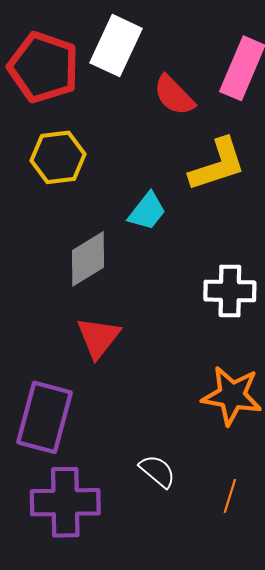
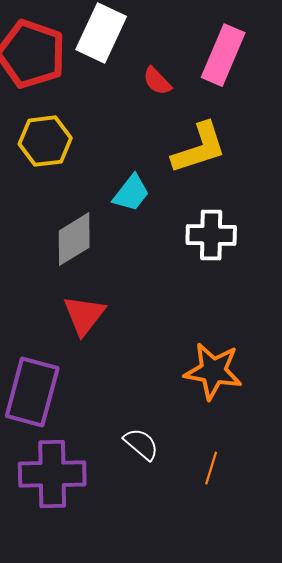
red semicircle: (174, 95) -> (157, 81), size x0.7
white cross: (230, 291) -> (211, 235), moved

